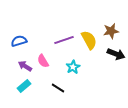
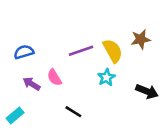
black arrow: (116, 54) -> (147, 91), moved
cyan star: (73, 67) -> (106, 77), moved
cyan rectangle: (24, 86) -> (15, 115), moved

